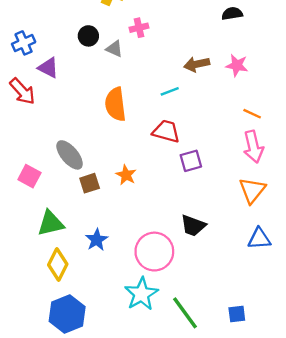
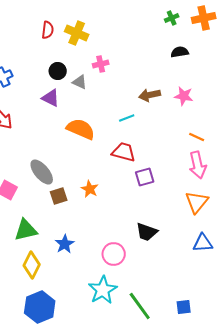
purple triangle: (48, 68) -> (51, 98), moved
orange semicircle: (115, 104) -> (81, 129), turned 120
pink circle: (154, 252) -> (114, 254), size x0.7

